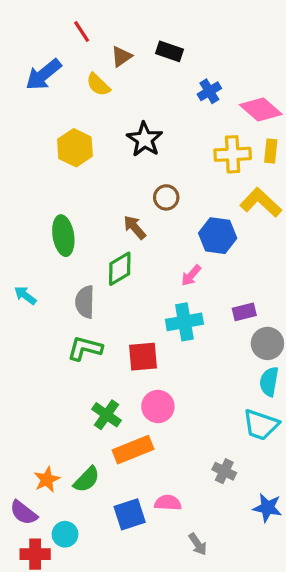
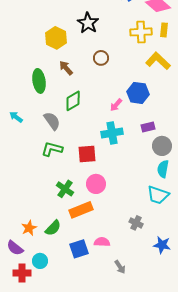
yellow hexagon: (75, 148) -> (56, 38), moved
brown arrow: (135, 227) -> (66, 68), moved
blue hexagon: (218, 236) -> (138, 93), moved
gray semicircle: (85, 302) -> (52, 121), turned 144

